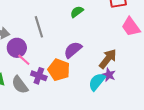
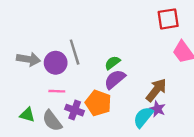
green semicircle: (77, 12) -> (112, 63), moved
purple circle: (17, 48) -> (56, 63), moved
pink line: (24, 60) -> (57, 91), turned -40

